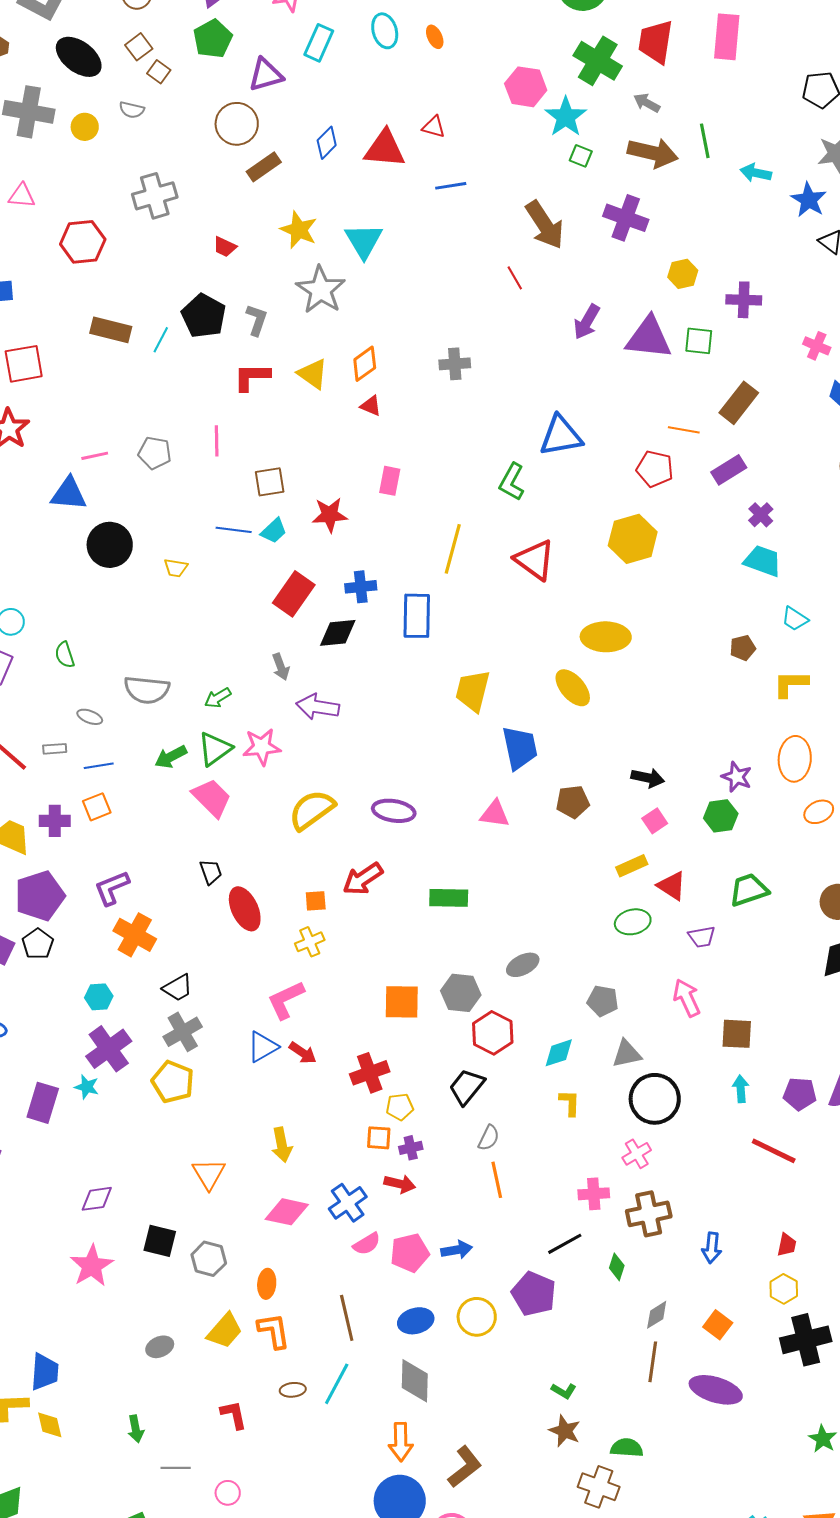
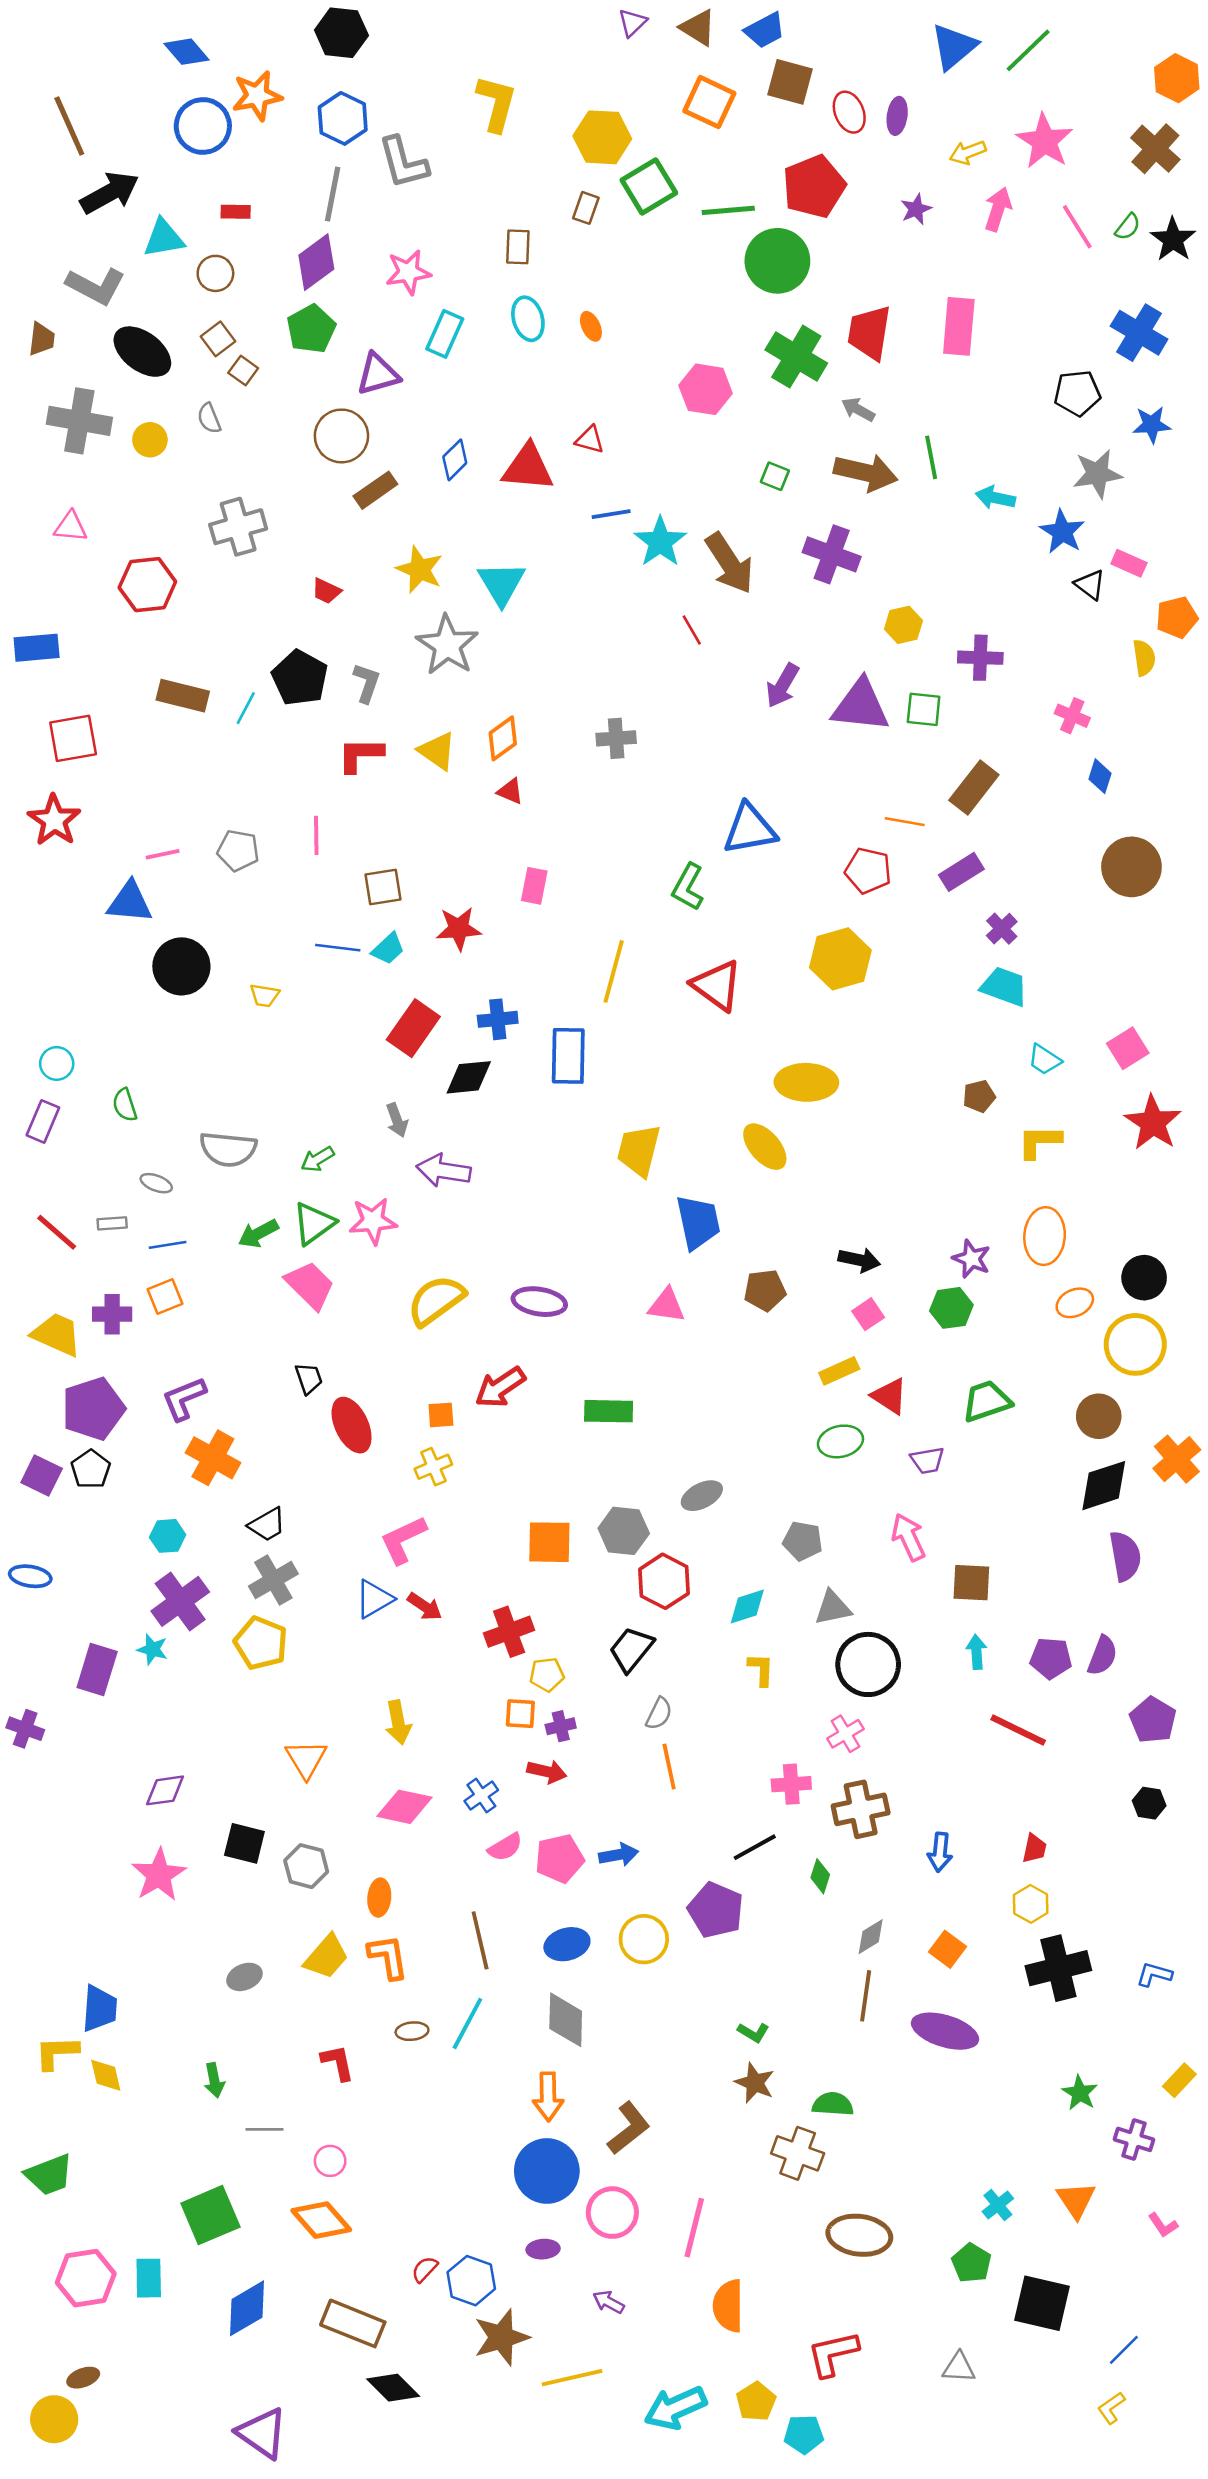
gray semicircle: (132, 110) -> (209, 418), turned 55
cyan star: (566, 117) -> (660, 542), moved
blue cross: (348, 1203) -> (481, 1796), size x0.7

